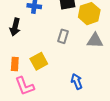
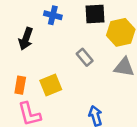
gray rectangle: (63, 36) -> (85, 57), turned -64

